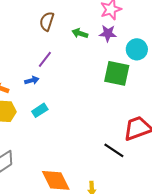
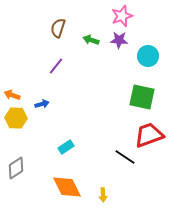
green square: (117, 73) -> (142, 97), moved
blue arrow: (32, 80) -> (42, 104), moved
cyan rectangle: (40, 110) -> (66, 147), moved

